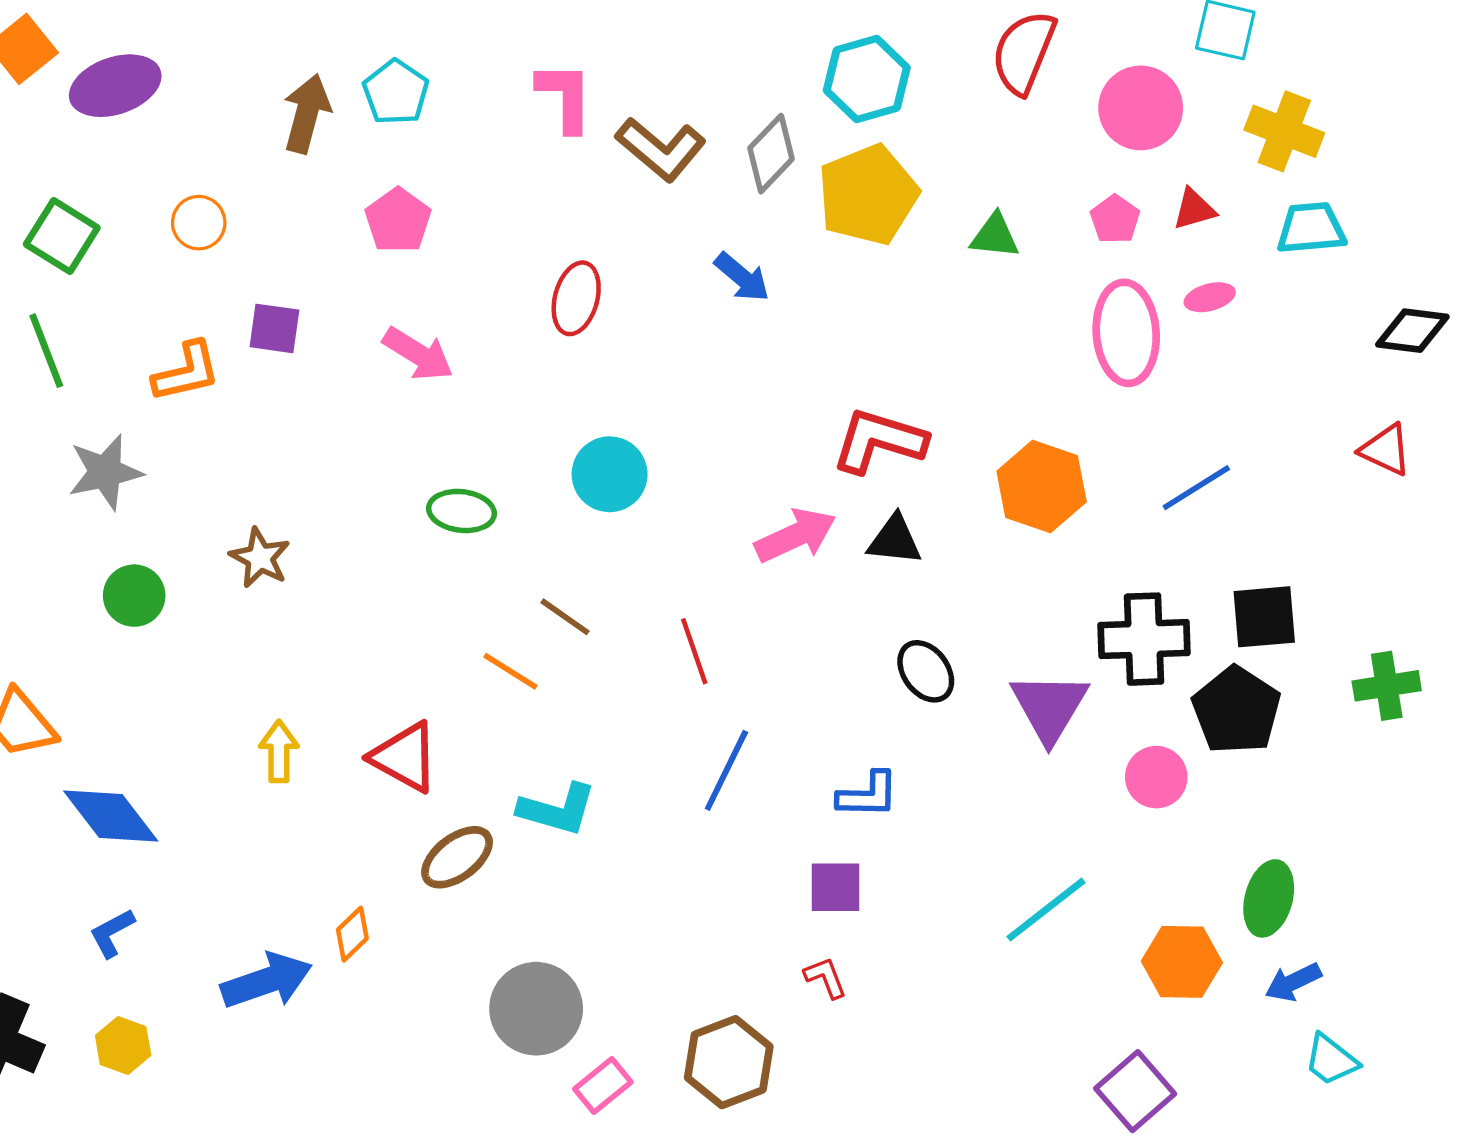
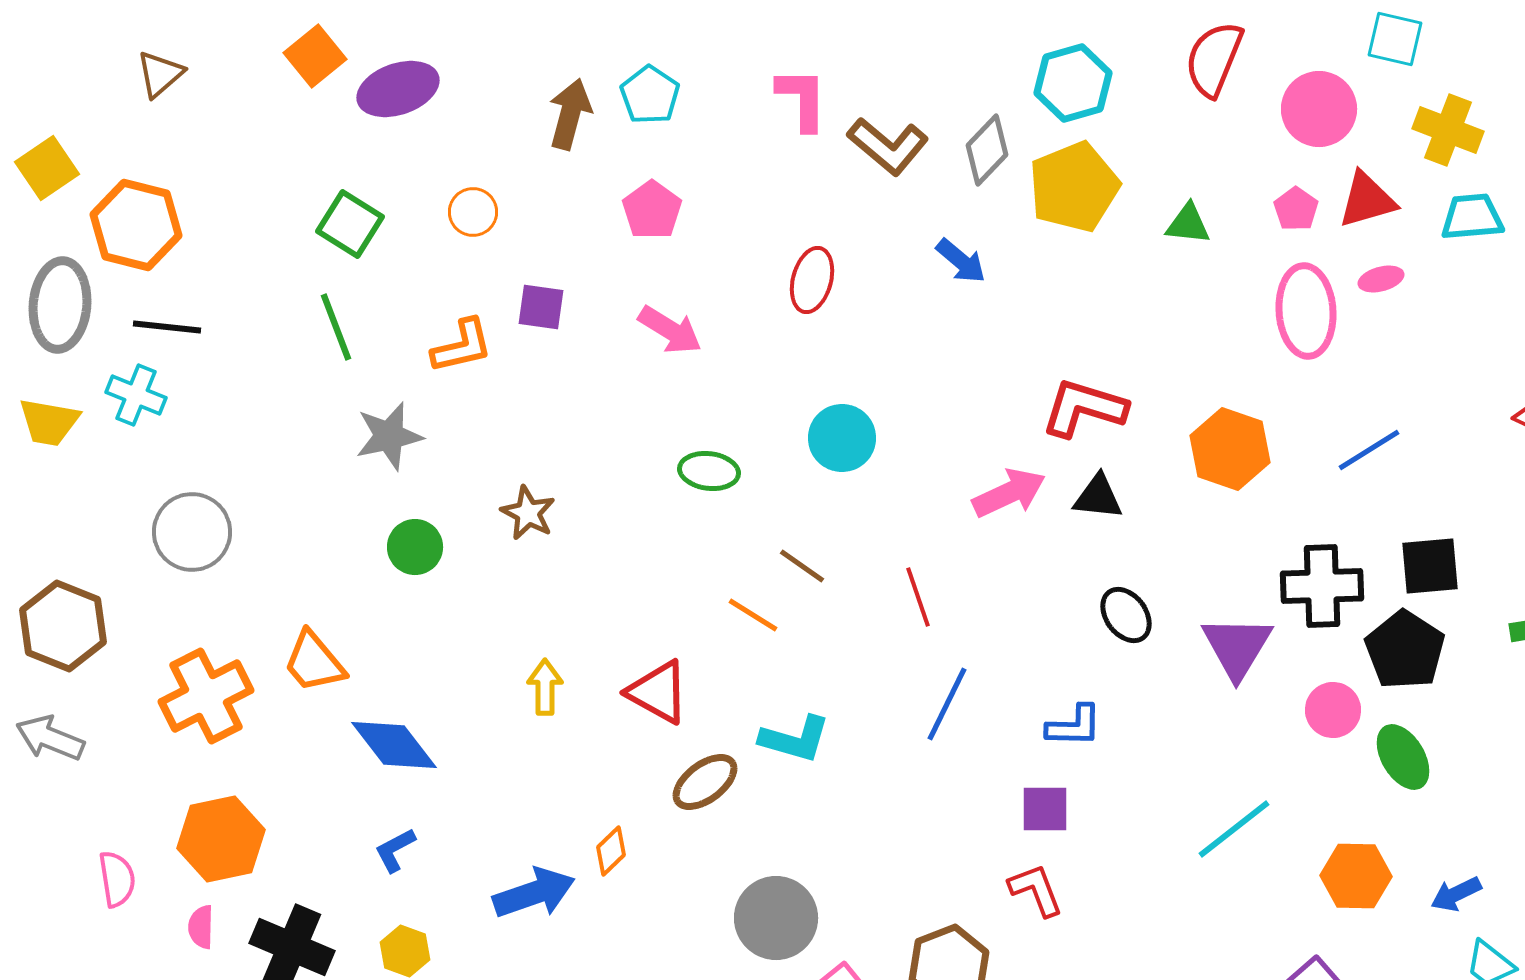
red triangle: (1194, 209) -> (1367, 200), size x1.5
green ellipse: (1269, 898) -> (1403, 757), moved, turned -46
red L-shape: (826, 978) -> (1036, 890), size x1.4

